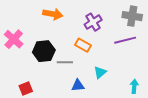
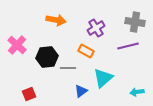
cyan triangle: (100, 72) -> (103, 78), size x1.5
blue triangle: (78, 85) -> (81, 91), turned -32
cyan arrow: (134, 86) -> (137, 92), turned -104

